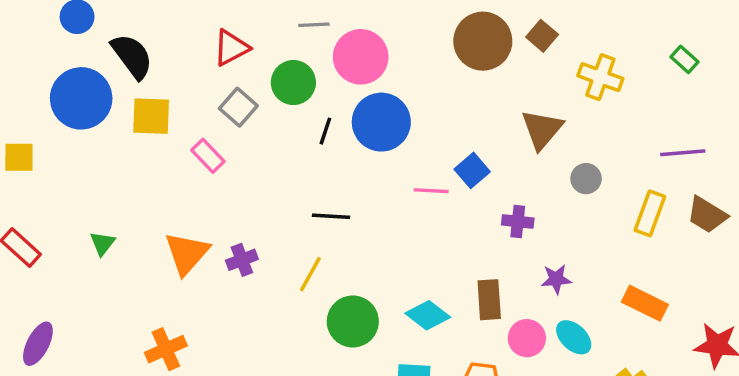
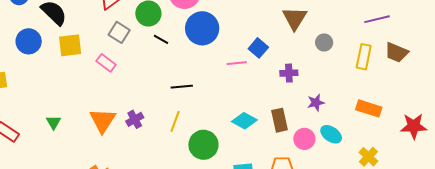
blue circle: (81, 98) -> (29, 41), size x0.7
black line: (325, 131) -> (161, 39), moved, turned -70
cyan diamond: (428, 315) -> (244, 121), moved

